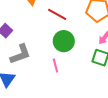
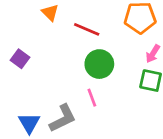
gray L-shape: (20, 54) -> (63, 118), moved

